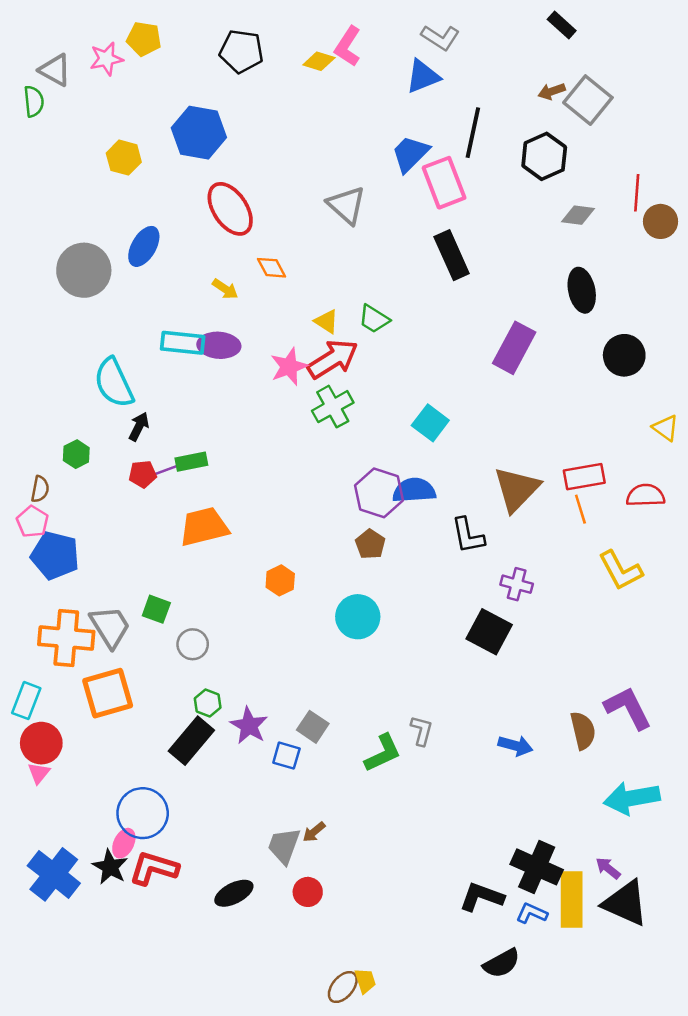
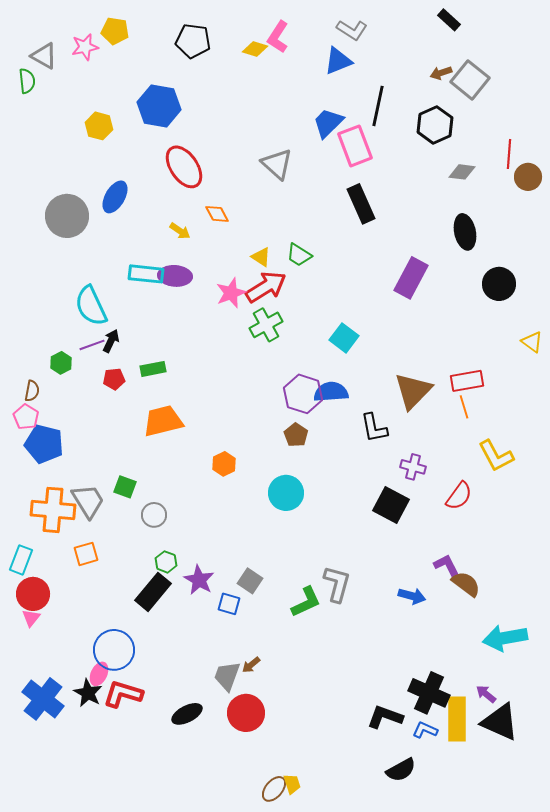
purple line: (165, 470) -> (92, 345), moved
red semicircle: (645, 495) -> (459, 496), moved, turned 128
orange square: (108, 693) -> (86, 554), size x0.6
purple L-shape: (628, 708) -> (447, 566), moved, size x0.7
gray L-shape: (422, 731) -> (337, 584), size x1.5
brown semicircle: (583, 731) -> (466, 584), turned -40
red circle: (308, 892) -> (246, 713), size x1.6

